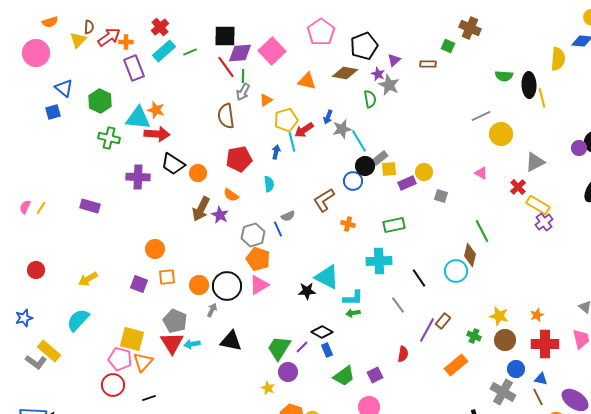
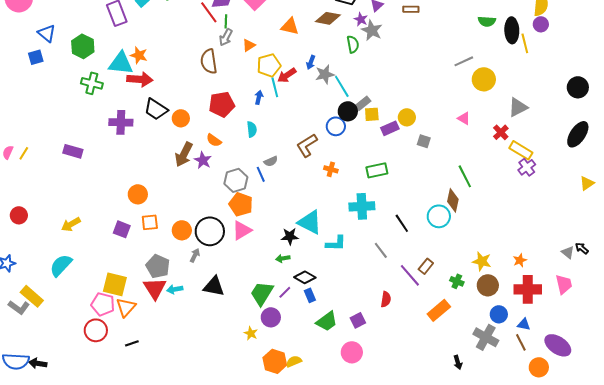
purple circle: (579, 148) -> (541, 24), moved
green arrow: (353, 313) -> (283, 258), moved
purple line: (427, 330) -> (410, 275), turned -70

